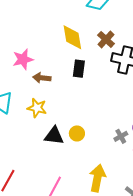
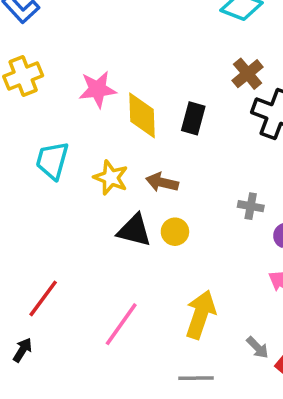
yellow diamond: (72, 37) -> (142, 115), moved
brown arrow: (42, 78) -> (162, 182), moved
gray cross: (121, 136) -> (251, 206), moved, turned 32

